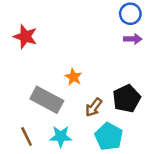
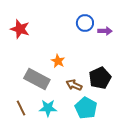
blue circle: (130, 14) -> (85, 23), moved
brown arrow: (94, 107) -> (74, 85), turned 77

